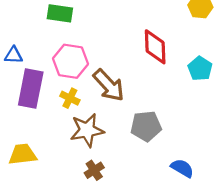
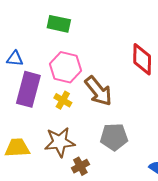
gray pentagon: (146, 126) -> (114, 137), moved
brown star: (87, 130) -> (60, 142), moved

